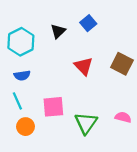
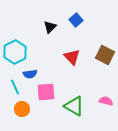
cyan hexagon: (21, 42) -> (15, 52), moved
blue semicircle: (22, 75) -> (30, 74), moved
green triangle: (86, 123) -> (74, 106), turned -35

